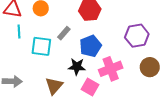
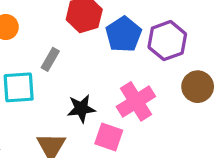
blue pentagon: (90, 46) -> (124, 34), moved

